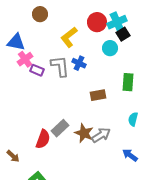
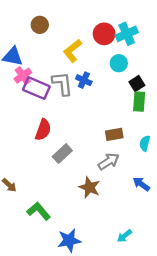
black square: (123, 34) -> (137, 84), moved
purple rectangle: (37, 70) -> (36, 88), size x1.6
brown rectangle: (98, 95) -> (114, 134), moved
brown star: (84, 133) -> (89, 187), moved
red semicircle: (43, 139) -> (43, 130), moved

